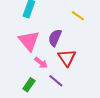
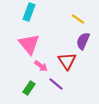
purple semicircle: (55, 38) -> (83, 41), moved

